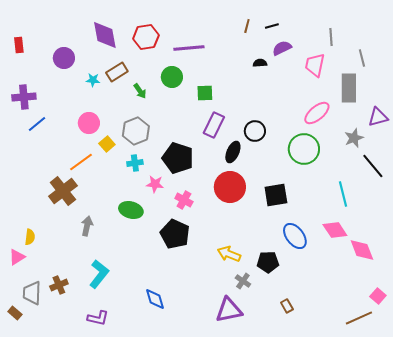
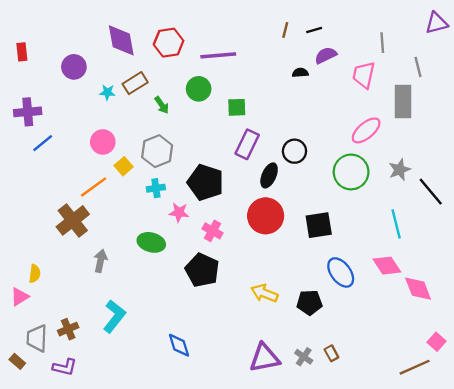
purple triangle: (378, 117) -> (437, 23), moved
gray star: (354, 138) -> (400, 170), moved
gray cross: (243, 281) -> (304, 357), moved
purple L-shape: (98, 318) -> (65, 367), moved

